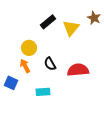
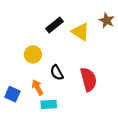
yellow triangle: (71, 28) -> (81, 32), turned -36
orange arrow: (25, 66) -> (37, 87), moved
red semicircle: (78, 70) -> (88, 79), turned 80

